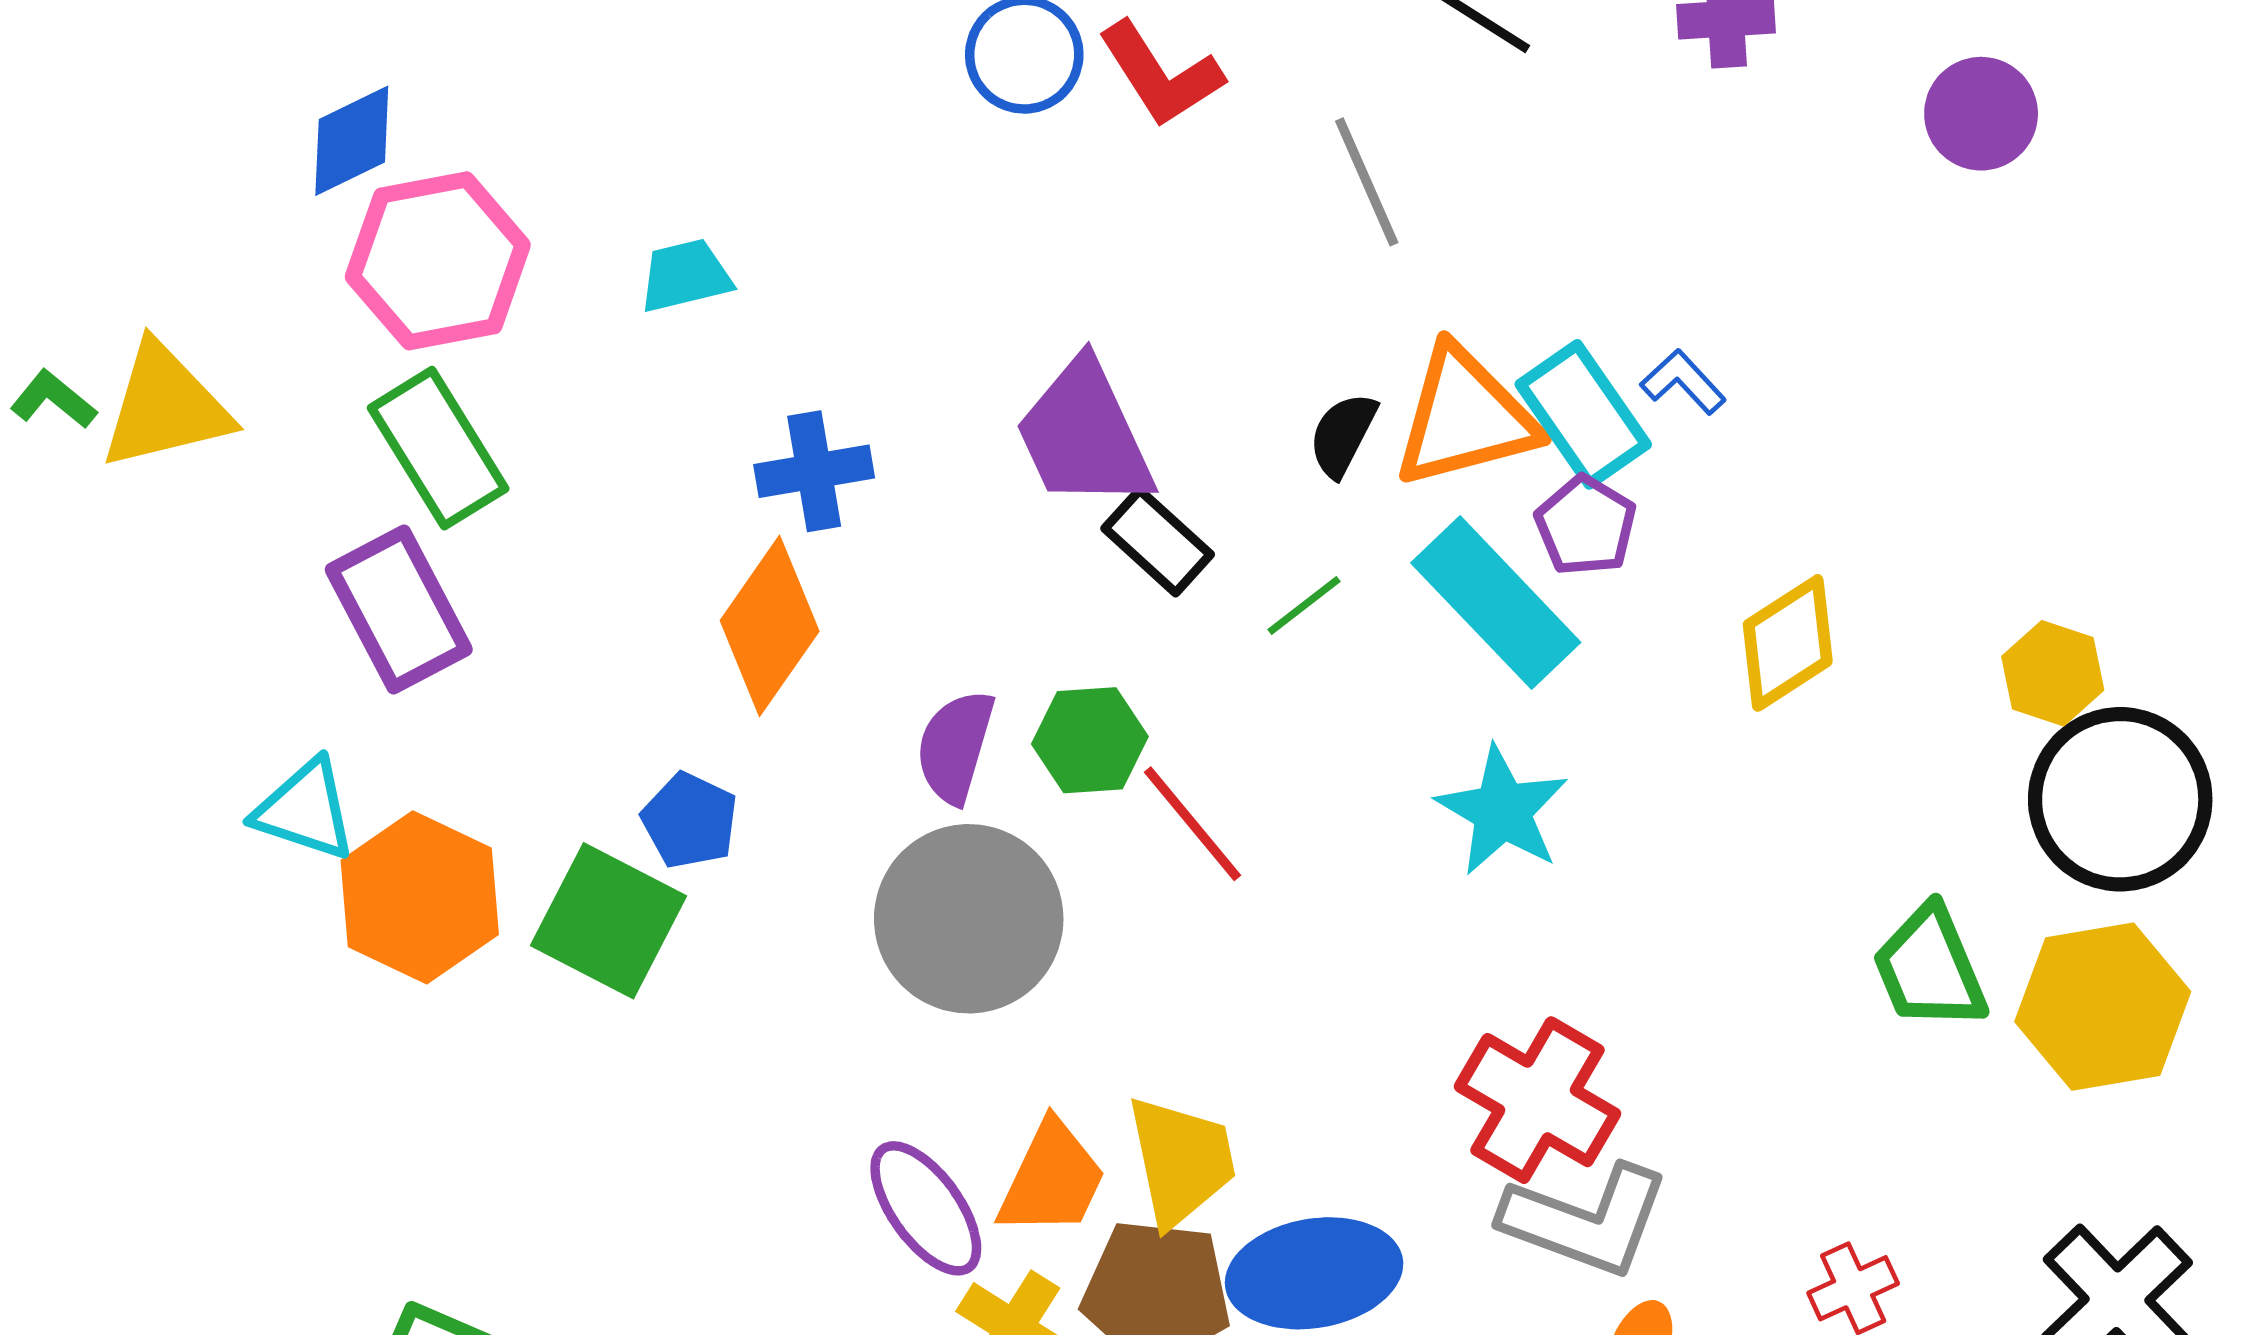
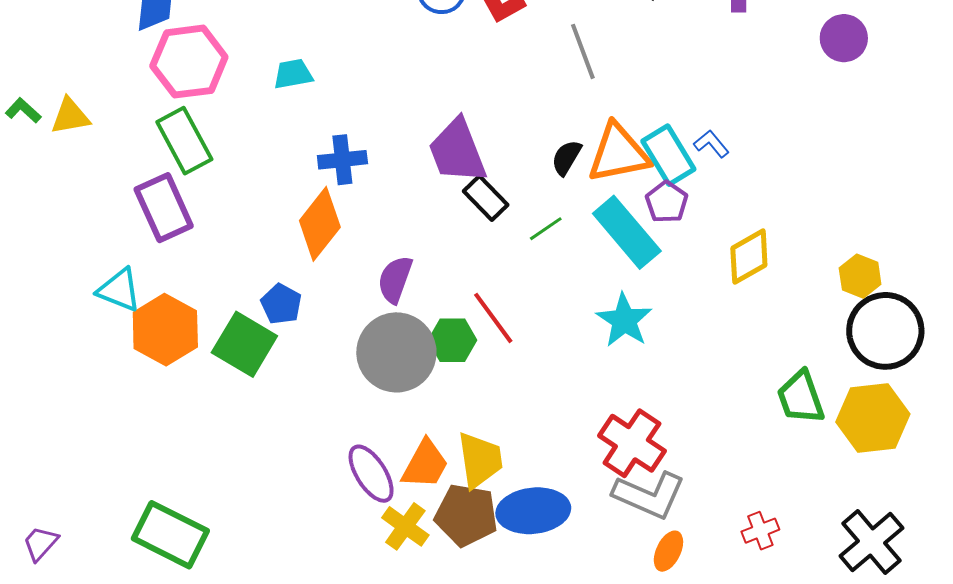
yellow triangle: (165, 407) -> (70, 116), size x0.7
green hexagon: (1090, 740) -> (452, 340), moved

